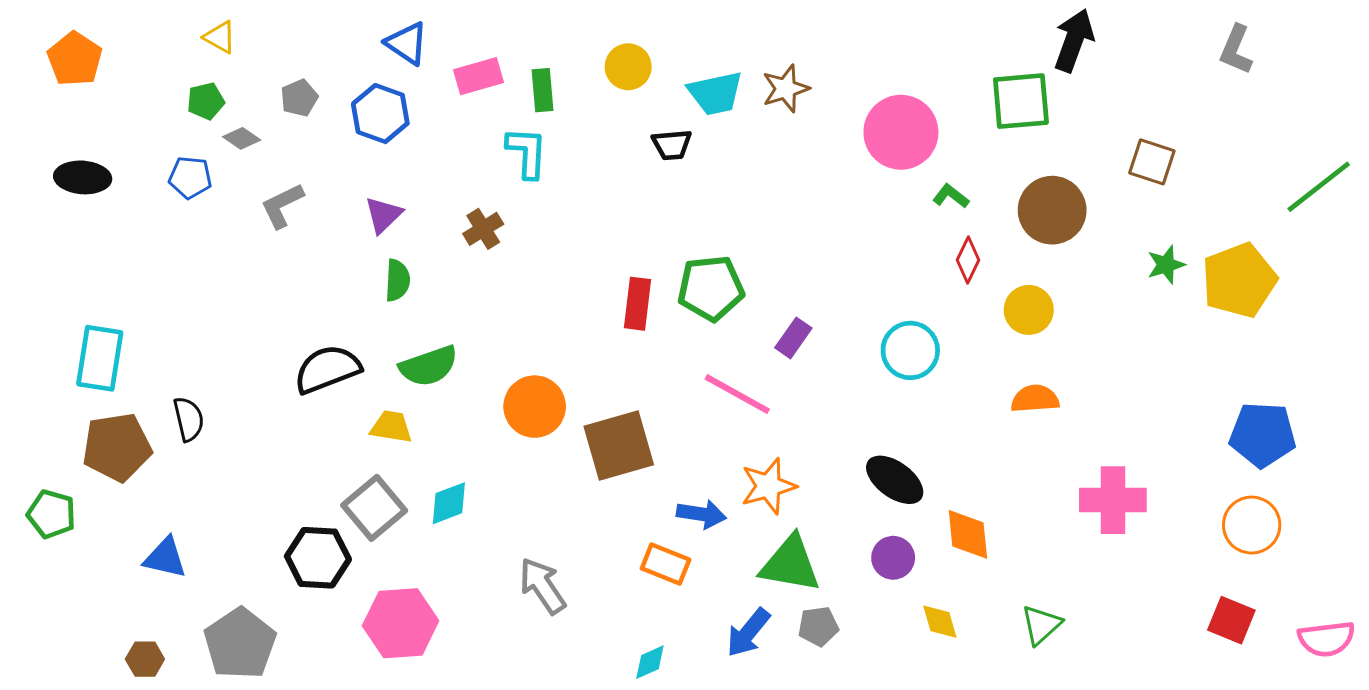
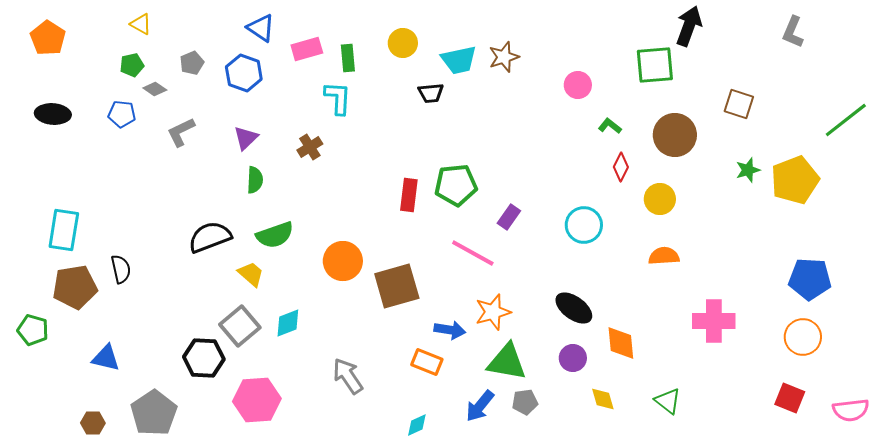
pink circle: (901, 132) -> (578, 85), size x0.6
yellow trapezoid: (391, 427) -> (251, 274), turned 32
green triangle: (1041, 625) -> (668, 401), turned -40

